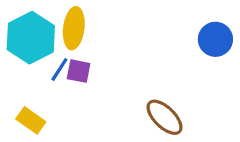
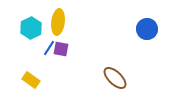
cyan hexagon: (31, 38) -> (31, 28), size x0.7

